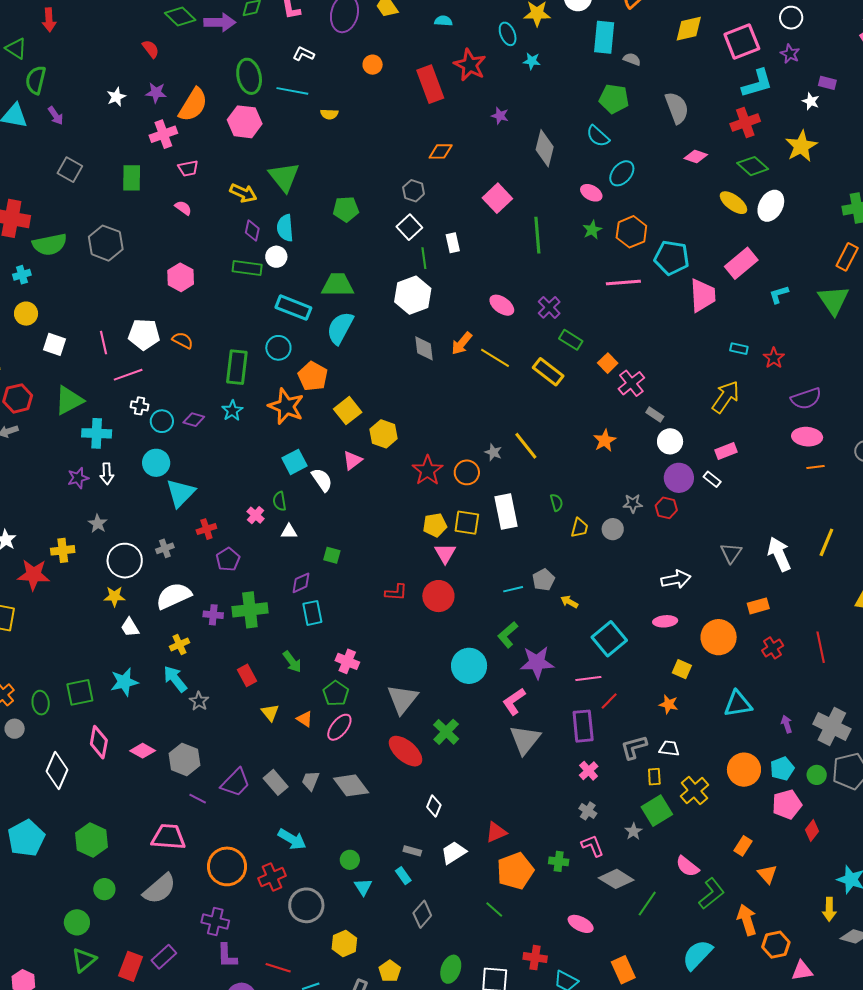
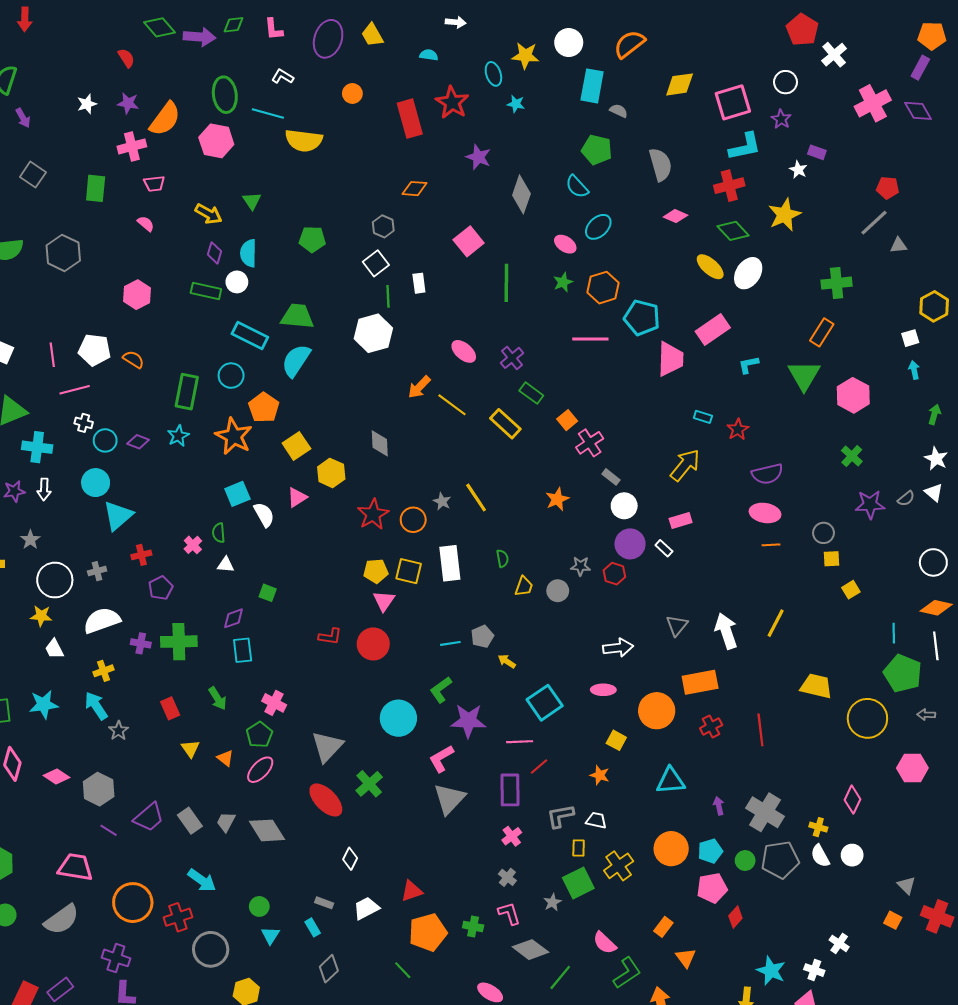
yellow semicircle: (329, 114) -> (304, 140), size x2.0
purple star: (500, 116) -> (478, 157), size x1.4
green triangle: (284, 177) -> (252, 201), size x0.6
gray diamond: (424, 348) -> (380, 443), moved
orange rectangle: (758, 606) -> (700, 682), size x1.6

